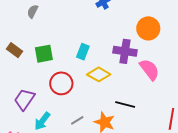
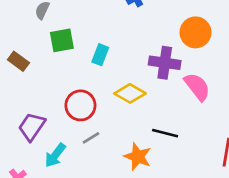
cyan rectangle: (83, 52) -> (100, 55), moved
green square: (44, 54) -> (62, 40), moved
gray line: (77, 120) -> (91, 138), moved

